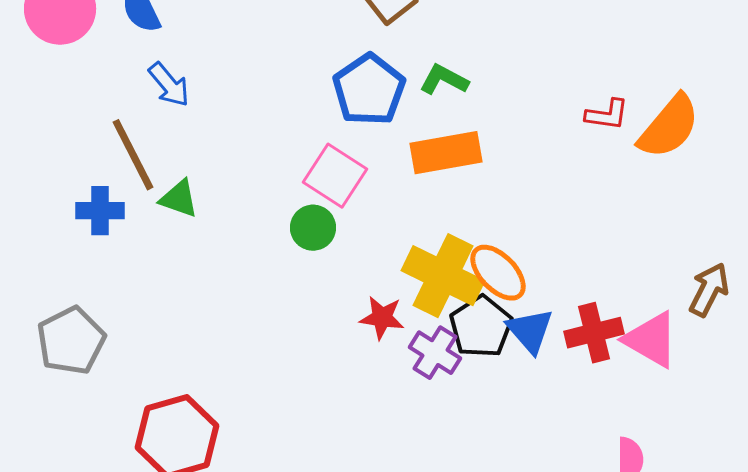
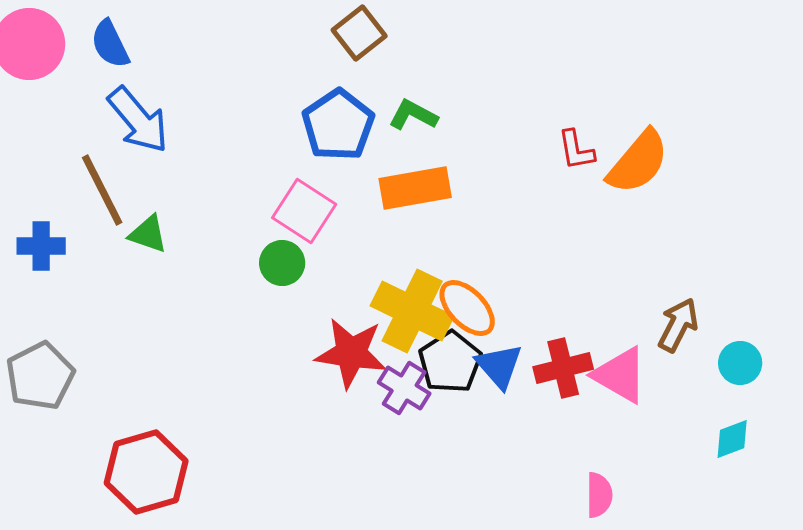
blue arrow: (169, 85) -> (138, 120), size x1.5
red L-shape: (607, 115) -> (576, 150), turned 72
blue cross: (100, 211) -> (41, 246), moved
red star: (382, 318) -> (351, 353), size x1.6

